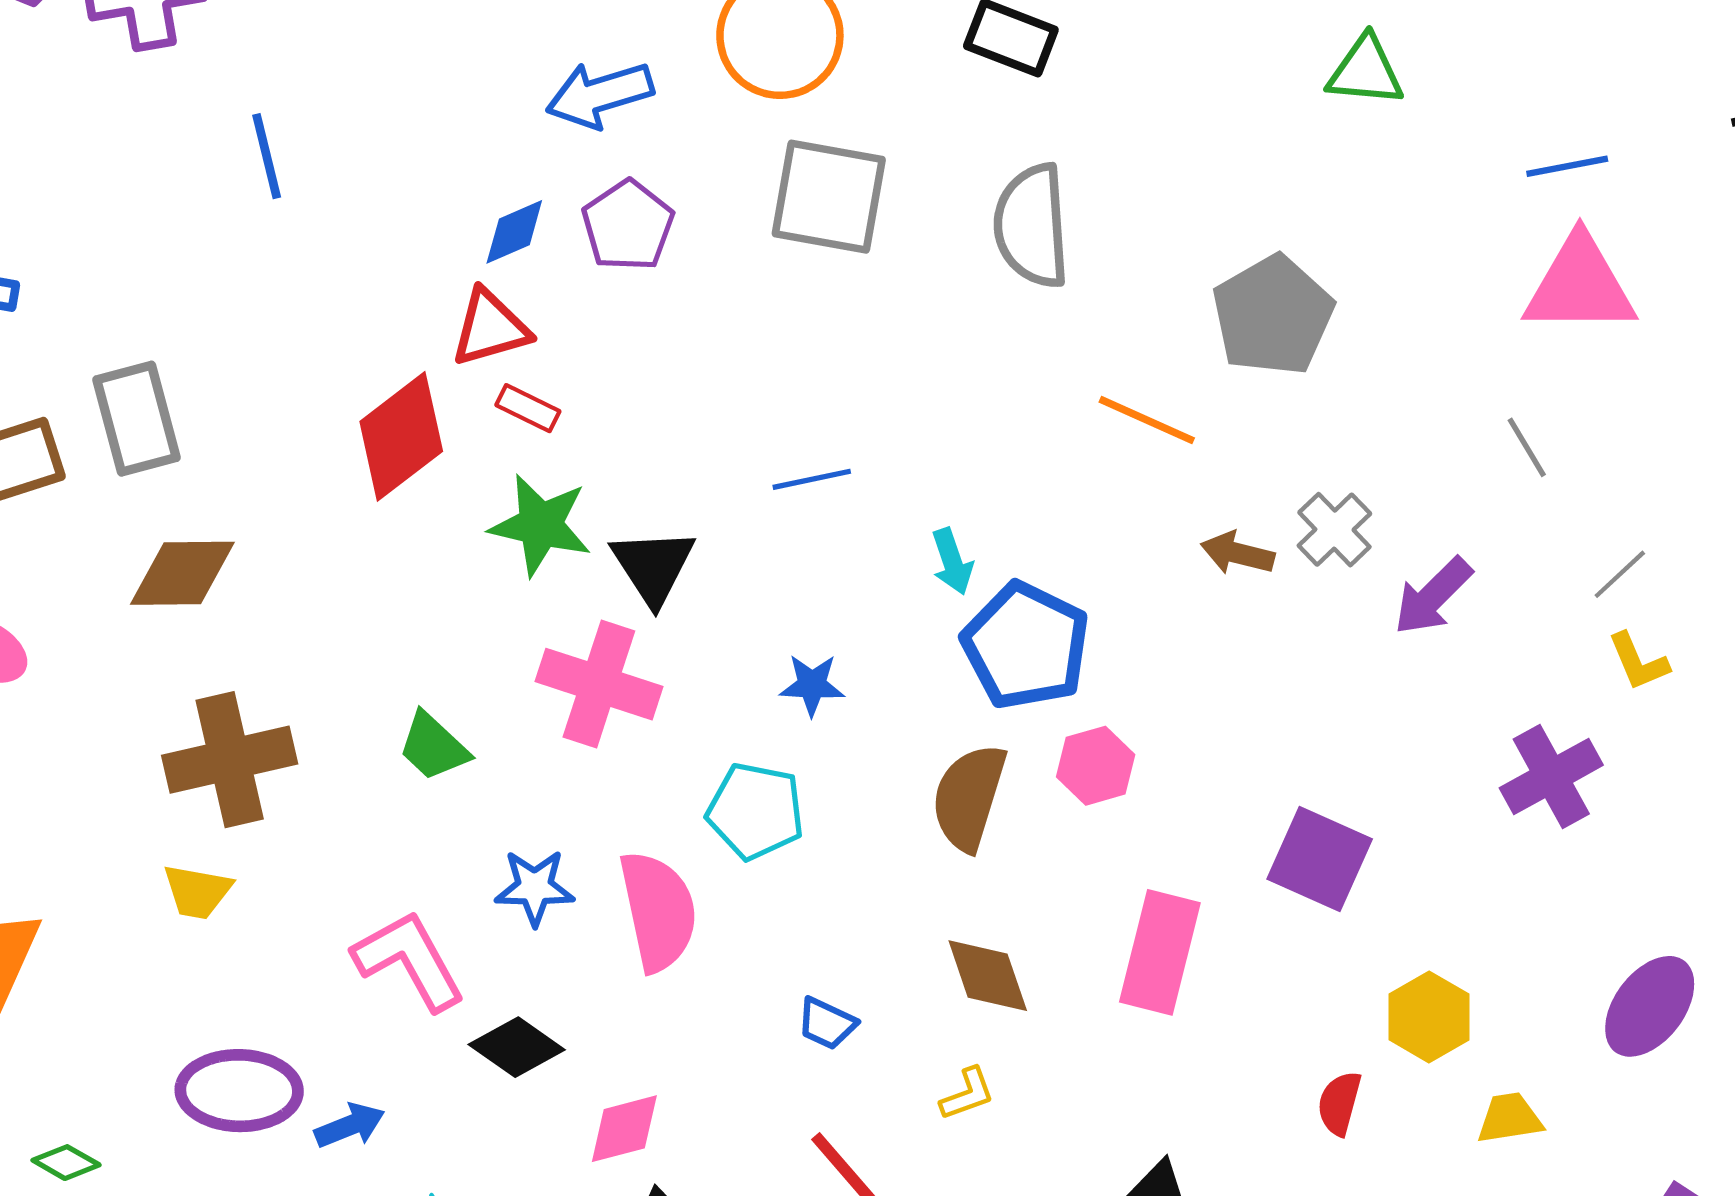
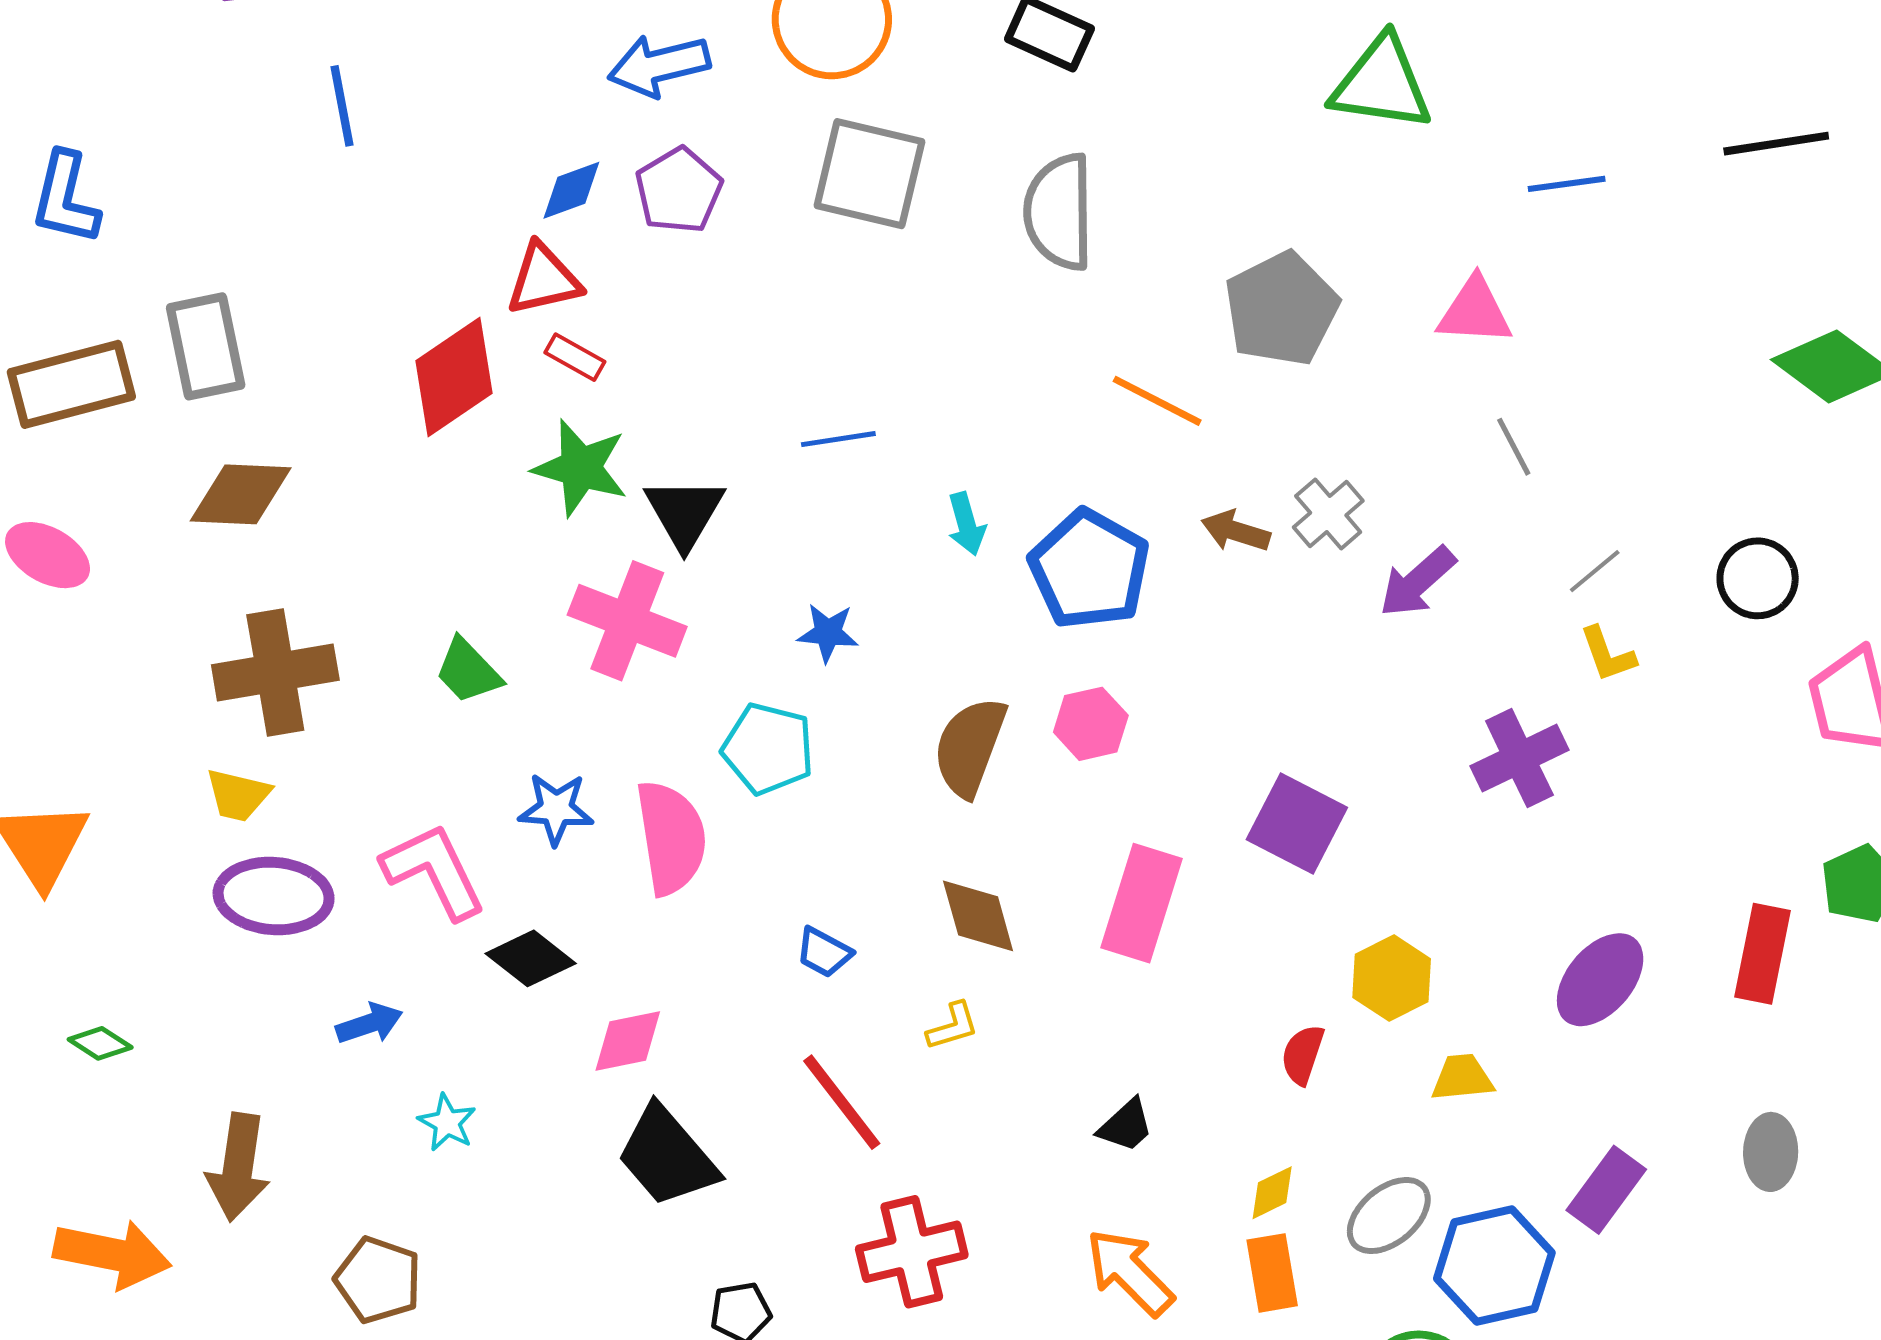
green triangle: (1365, 71) -> (1382, 84), size x1.4
pink triangle: (1580, 285) -> (1475, 311), moved, size x0.7
blue pentagon: (1026, 646) -> (1089, 569), moved
purple ellipse: (239, 1091) -> (274, 896), moved

